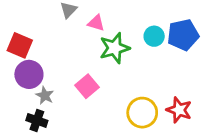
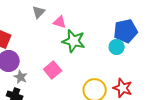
cyan circle: (154, 36) -> (117, 47), moved
green star: (115, 48) -> (74, 41), turned 30

